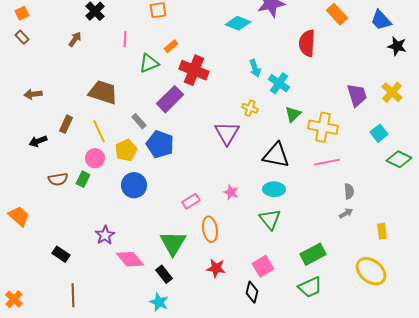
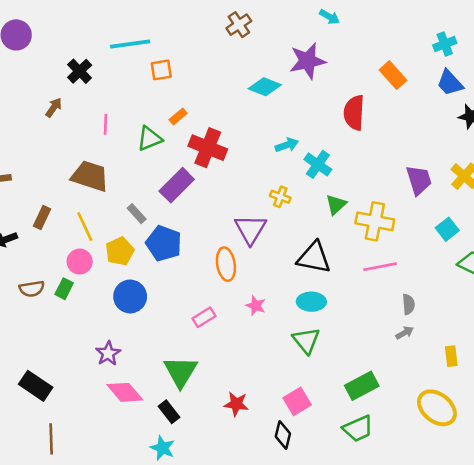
pink line: (125, 39) -> (106, 124), moved
cyan arrow: (255, 68) -> (287, 145), turned -90
orange ellipse: (210, 229) -> (226, 264), moved
purple star: (105, 235) -> (108, 353), moved
black rectangle: (61, 254) -> (36, 386), size x1.4

